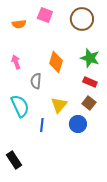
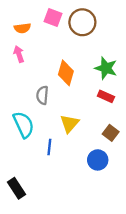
brown circle: (82, 19) -> (82, 22), moved
pink arrow: (16, 62) -> (19, 54), moved
brown square: (89, 103) -> (111, 133), moved
blue circle: (78, 124) -> (98, 160), moved

